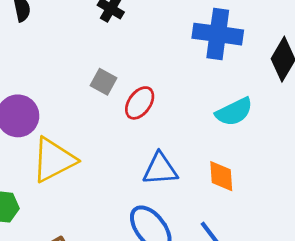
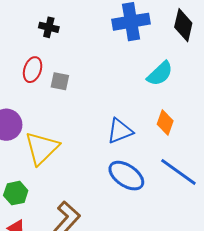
red ellipse: (140, 103) -> (33, 70), moved
orange diamond: (221, 176) -> (165, 122), turned 40

